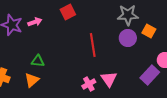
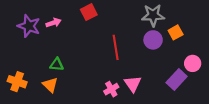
orange square: (149, 31) -> (176, 32), turned 32
orange triangle: (32, 80) -> (50, 85), turned -35

